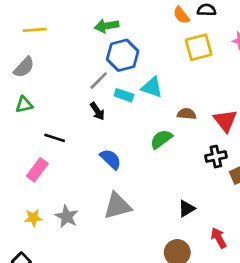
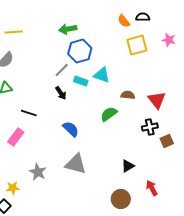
gray triangle: (117, 206) -> (76, 164), turned 30
yellow star: (33, 218) -> (13, 188), moved

